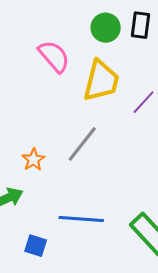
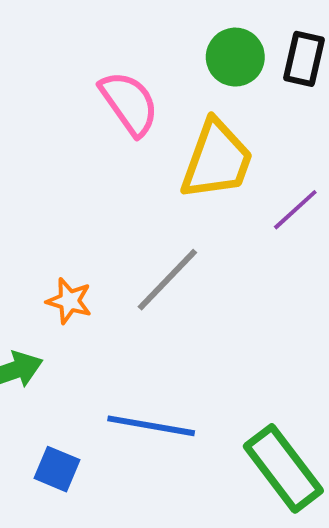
orange star: (33, 160) -> (69, 301), turned -30

